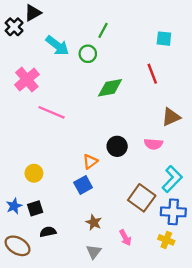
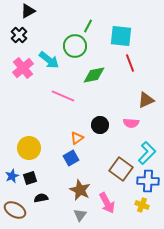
black cross: (14, 27) -> (19, 35), moved
cyan square: (164, 39) -> (121, 36), moved, size x1.6
cyan arrow: (57, 46) -> (49, 60), moved
green circle: (88, 54) -> (75, 46), size x1.5
pink line: (51, 112) -> (63, 96), moved
yellow circle: (34, 173) -> (29, 148), size x1.5
brown star: (94, 222) -> (80, 190), size x1.5
pink arrow: (125, 238) -> (107, 203), size x1.5

